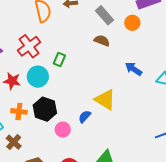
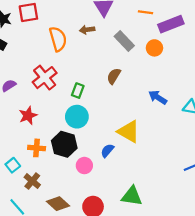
brown semicircle: (102, 41) -> (114, 76), moved, turned -77
cyan circle: (38, 77) -> (77, 117), moved
red star: (12, 81) -> (28, 116), turned -30

